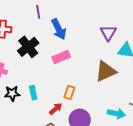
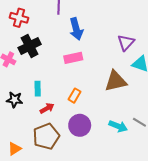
black cross: (28, 47) -> (30, 46), moved
black star: (12, 93) -> (15, 100), moved
red arrow: (56, 109) -> (47, 108), moved

